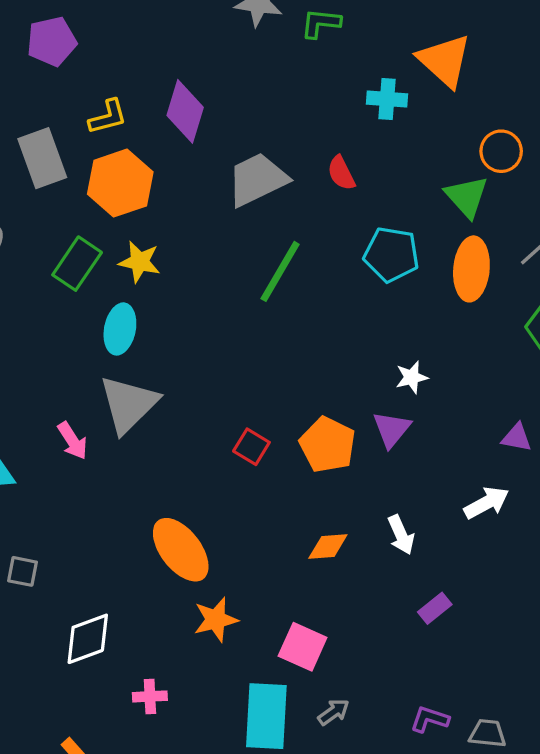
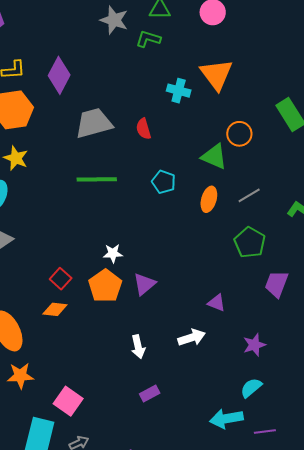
green triangle: (467, 197) -> (214, 157), turned -36
cyan pentagon: (391, 254) -> (164, 182), size x0.7
orange ellipse: (471, 269) -> (209, 199), size x0.7
green line: (280, 271) -> (97, 179), turned 48
white star: (412, 377) -> (113, 253), moved
orange diamond: (328, 547) -> (55, 309), moved

